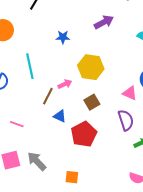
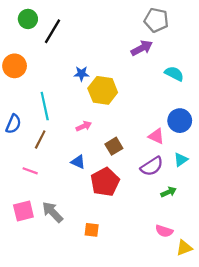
purple arrow: (104, 22) -> (142, 48), moved
yellow hexagon: (91, 67) -> (103, 90), moved
brown line: (48, 96) -> (40, 140), moved
purple semicircle: (126, 120) -> (152, 166), turned 75

